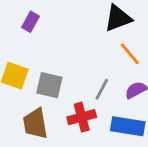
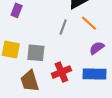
gray line: (102, 89) -> (63, 27), moved

